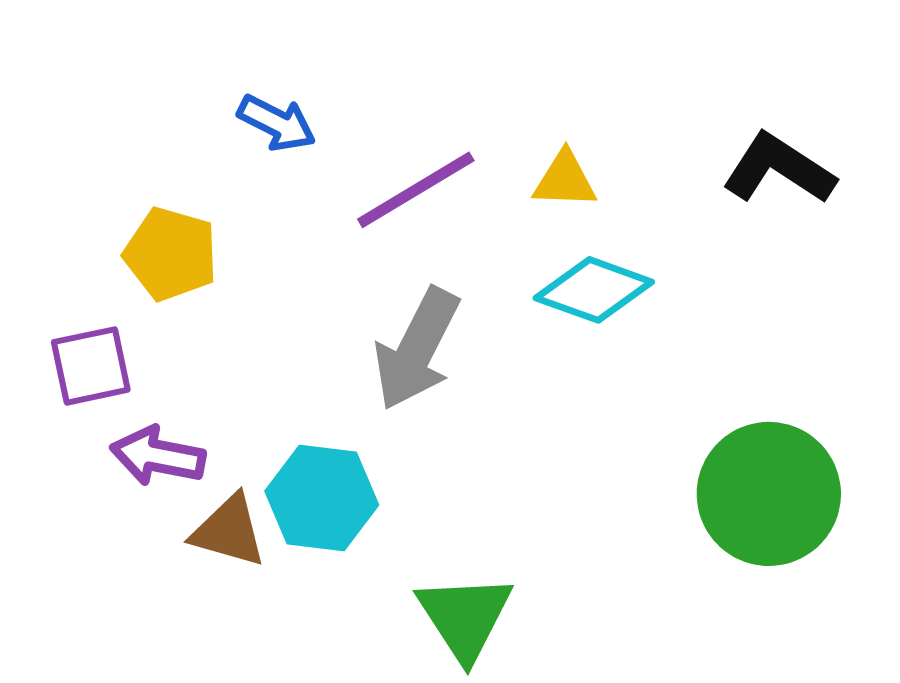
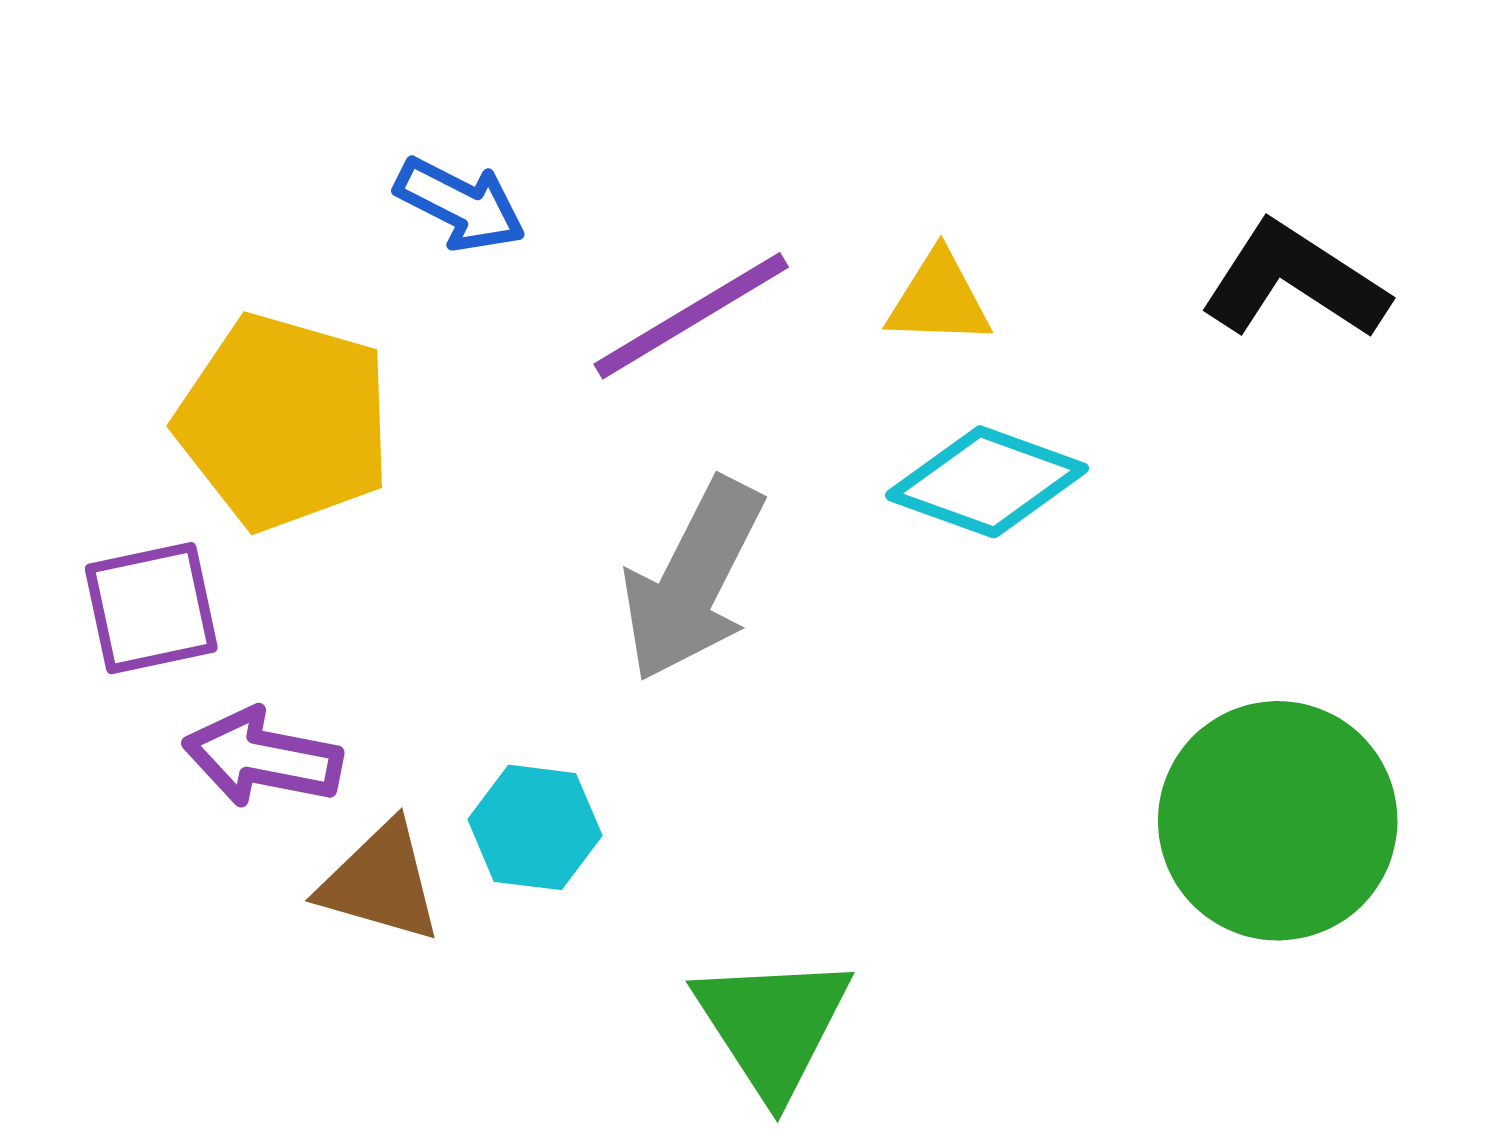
yellow pentagon: (171, 254) -> (284, 422), size x1.4
cyan hexagon: (322, 498) -> (535, 827), size x0.7

